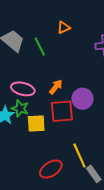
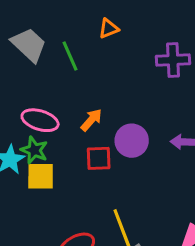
red square: (62, 111) -> (99, 158), size x0.7
yellow square: (36, 124) -> (41, 176), moved

